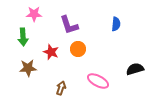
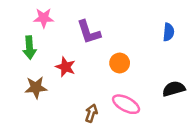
blue semicircle: (116, 24) -> (169, 32), moved
orange circle: (78, 49) -> (120, 63), moved
brown arrow: (61, 88) -> (91, 113), moved

